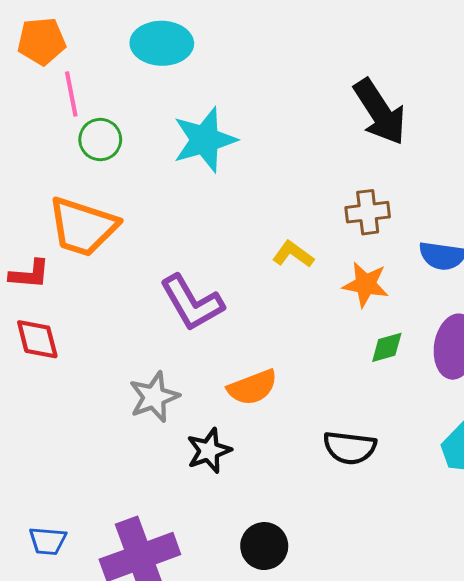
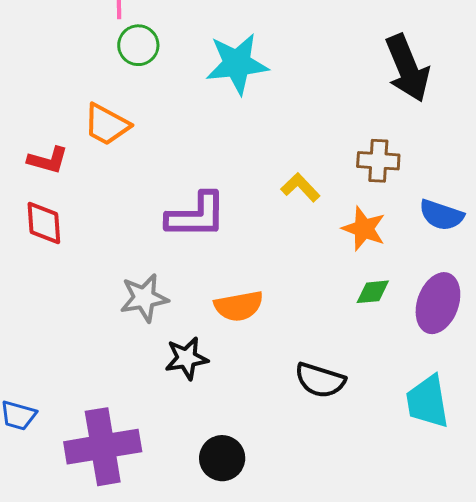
orange trapezoid: (83, 227) -> (107, 125), size x0.7
purple L-shape: (192, 303) -> (196, 216), turned -70

